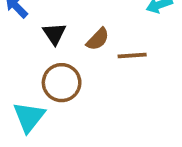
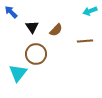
brown line: (132, 55) -> (85, 41), moved

